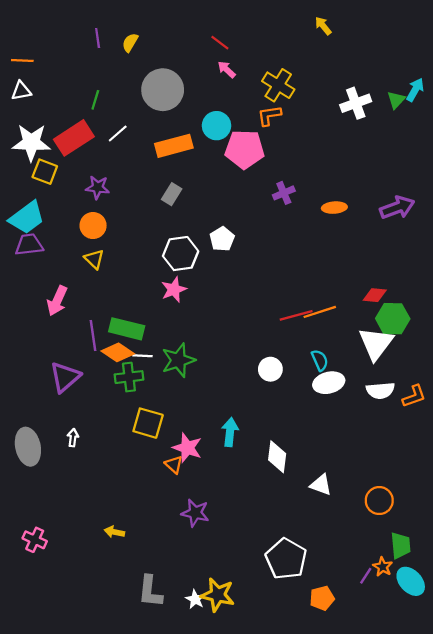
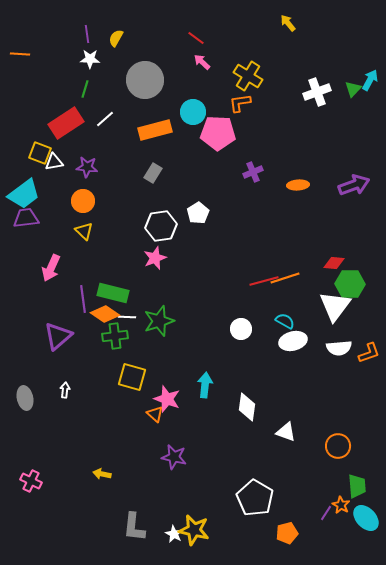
white triangle: (21, 91) -> (54, 162), moved
white star: (31, 142) -> (90, 59), moved, size x0.6
cyan semicircle: (320, 360) -> (285, 321), turned -36
gray ellipse: (28, 447) -> (25, 398), size x0.7

